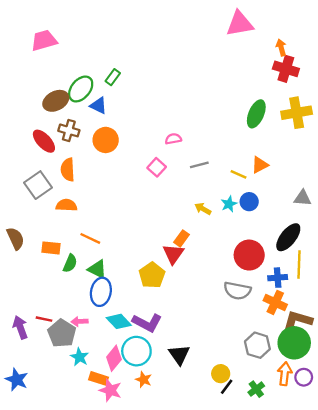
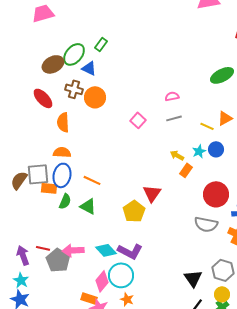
green ellipse: (256, 114) -> (222, 75), turned 40
brown cross: (69, 130) -> (74, 89), moved
pink semicircle: (173, 139) -> (172, 96), moved
gray square: (38, 185) -> (38, 174), moved, turned 30
brown semicircle: (15, 238) -> (19, 180), turned -120
orange line: (90, 238) -> (92, 180), moved
orange rectangle: (182, 238) -> (186, 170), moved
blue ellipse: (101, 292) -> (62, 175), moved
pink arrow: (80, 321) -> (73, 250), size x1.5
black triangle: (179, 355) -> (193, 278), moved
cyan star: (80, 357) -> (21, 280), moved
yellow circle: (221, 374) -> (222, 294), moved

